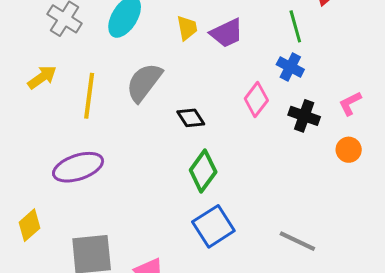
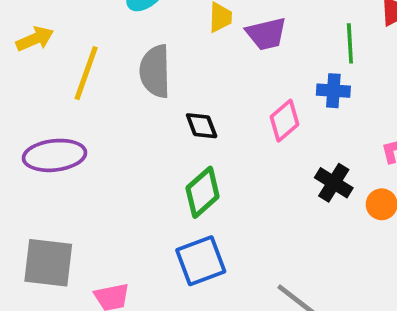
blue cross: (290, 67) -> (333, 91), turned -36
gray semicircle: (144, 82) -> (155, 71), turned -51
black cross: (304, 116) -> (334, 183), moved

